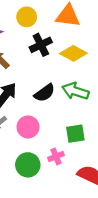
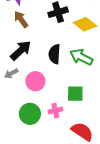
black semicircle: (45, 93) -> (54, 54), turned 120

